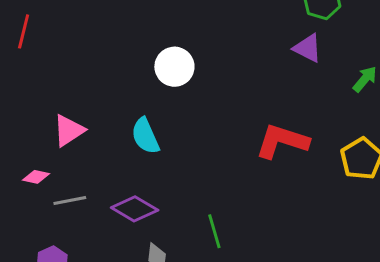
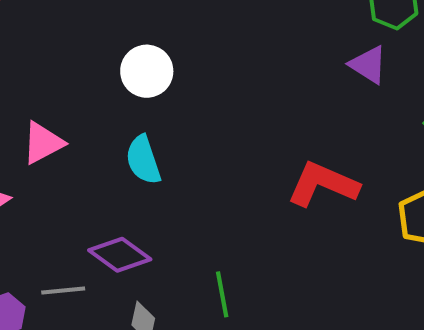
white circle: (174, 67) -> (147, 71), moved
gray line: (70, 201) -> (63, 291), moved

